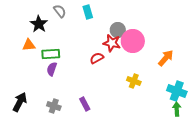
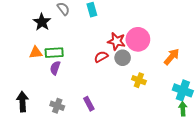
gray circle: (118, 30) -> (123, 58), moved
orange triangle: (29, 45) -> (36, 53), moved
black arrow: (20, 102) -> (22, 102), turned -30

